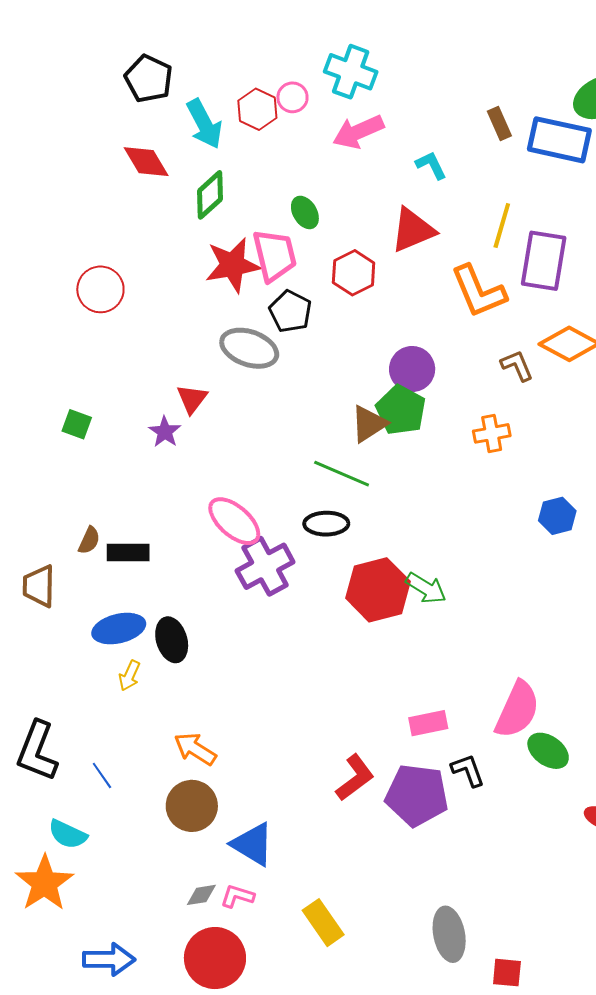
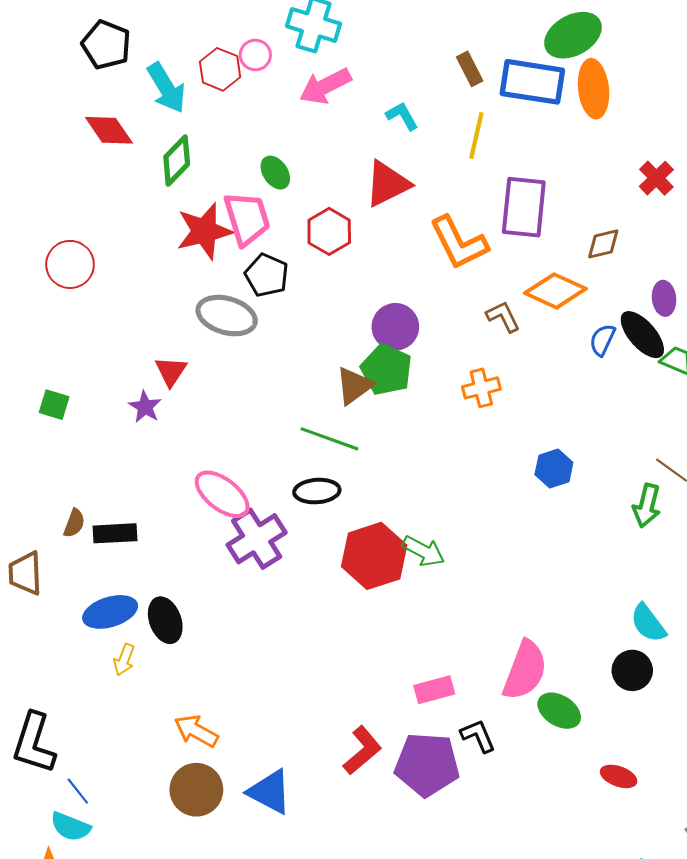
yellow line: (502, 226) -> (476, 135), moved
blue line: (102, 775) -> (78, 791), moved
blue triangle: (253, 844) -> (270, 792), moved

